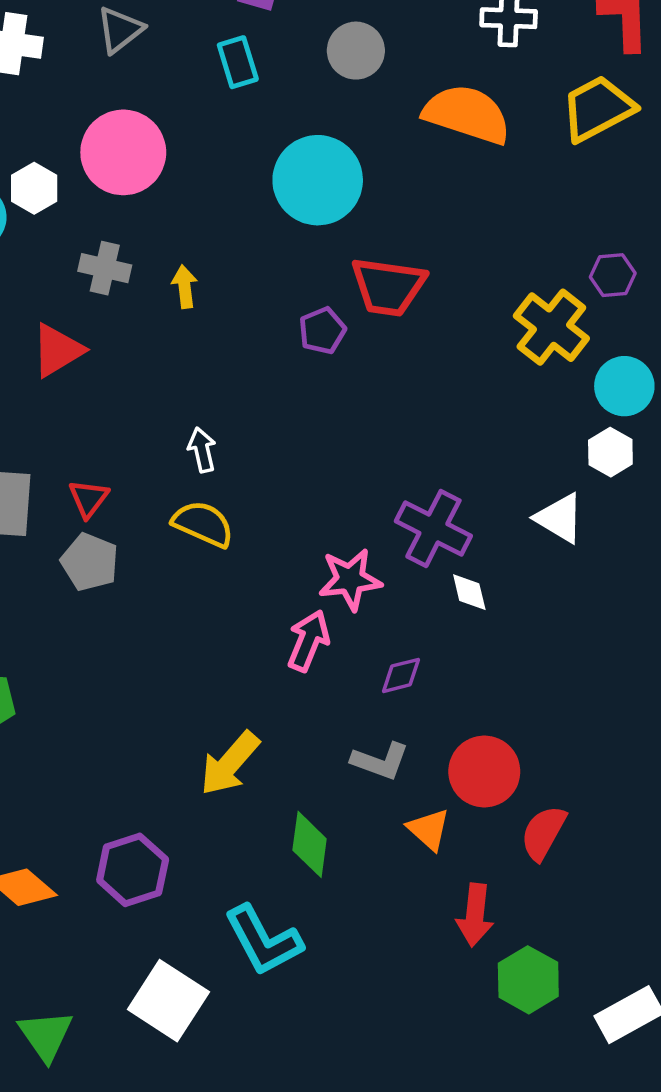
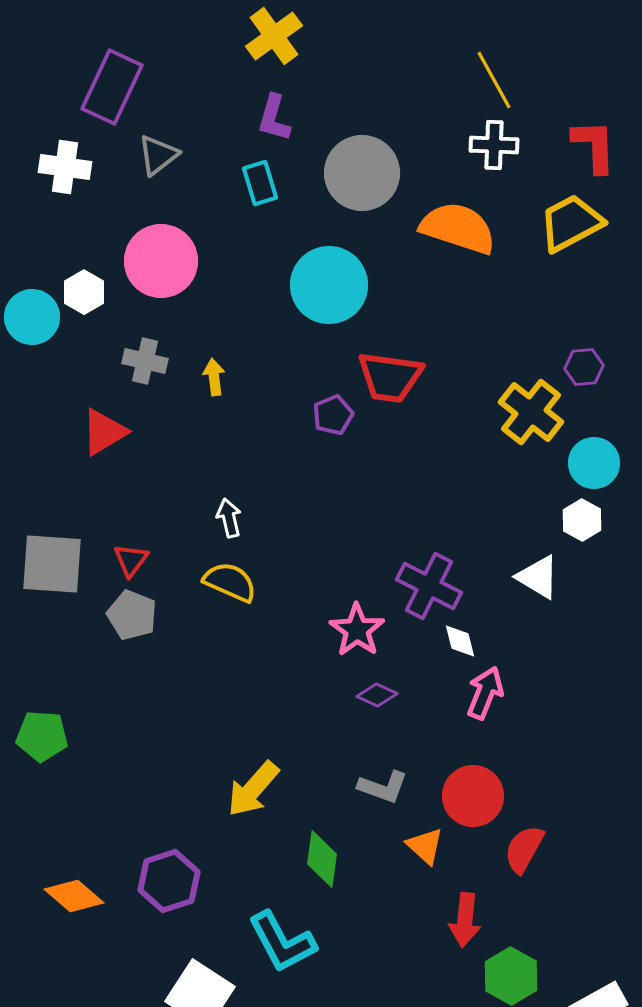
gray circle: (356, 51) -> (362, 173), size x1.5
pink star: (350, 579) -> (357, 630), turned -30
pink arrow: (308, 641) -> (485, 693), moved
purple diamond: (401, 675) -> (377, 695), moved, turned 39

